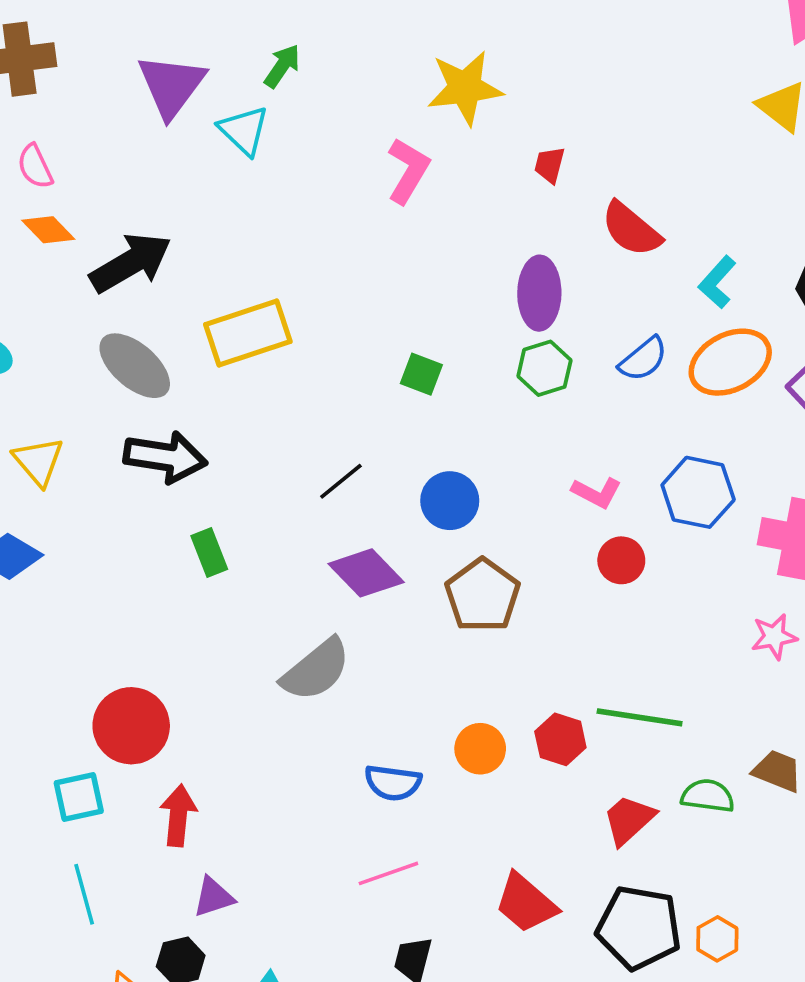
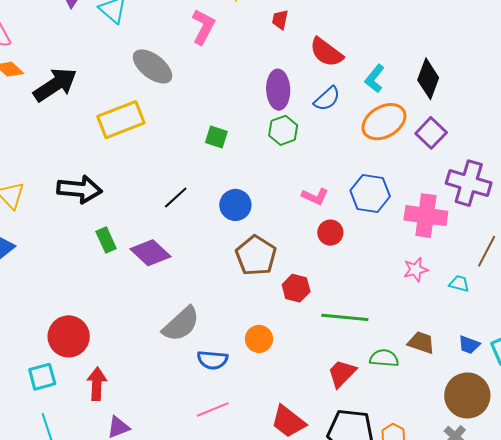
blue semicircle: (643, 359) -> (327, 99), moved
gray ellipse: (135, 366) -> (153, 66), moved
purple diamond: (366, 573) -> (150, 253), moved
gray semicircle: (316, 670) -> (181, 324), moved
red hexagon: (560, 739) -> (296, 288), moved

